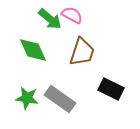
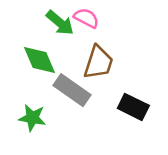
gray rectangle: (60, 99) -> (72, 90), moved

